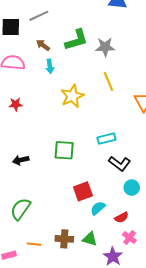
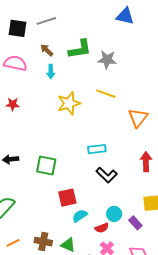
yellow line: (108, 81) -> (106, 94), turned -54
green square: (64, 150) -> (46, 166), moved
cyan circle: (132, 188) -> (114, 214), moved
orange line: (34, 244) -> (13, 243), turned -40

